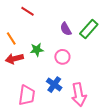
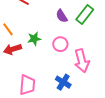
blue cross: (54, 85) -> (63, 82), moved
pink arrow: (79, 95) -> (82, 61), moved

